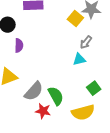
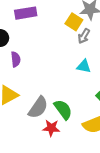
gray arrow: (86, 42) -> (84, 36), moved
cyan triangle: (79, 59) -> (84, 66), turned 32

